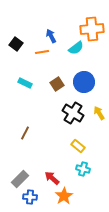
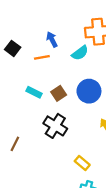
cyan rectangle: (25, 83) -> (34, 92), moved
black cross: (73, 113) -> (55, 126), moved
brown line: (25, 133) -> (15, 144), moved

